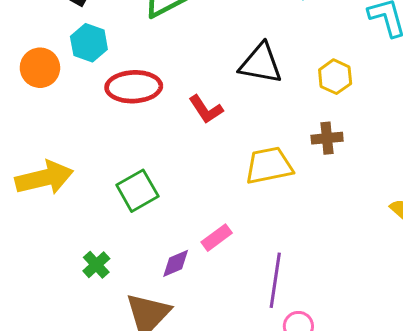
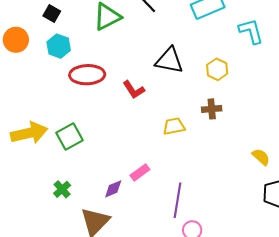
orange circle: (40, 68) -> (16, 40), moved
yellow trapezoid: (269, 166) -> (174, 126), size x0.7
green square: (137, 191) -> (69, 136), moved

